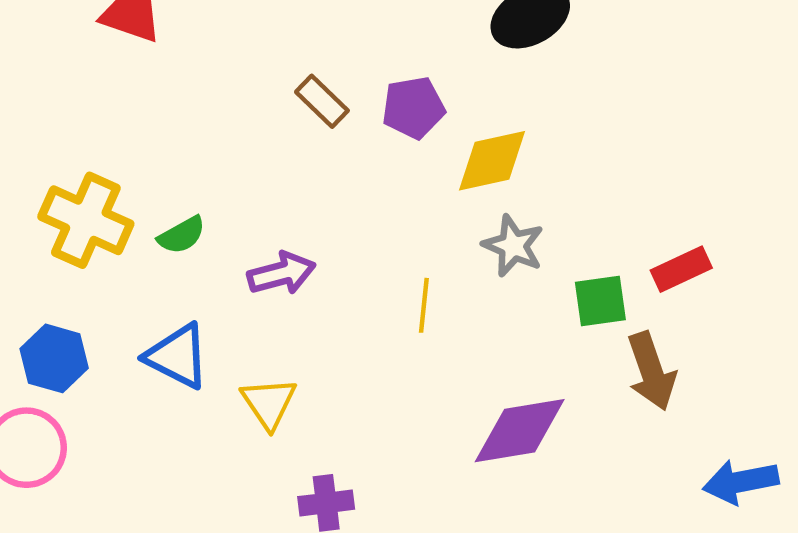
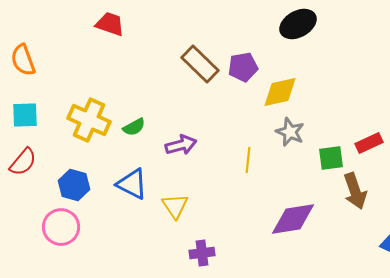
brown rectangle: (322, 101) -> (200, 64), size x1.5

